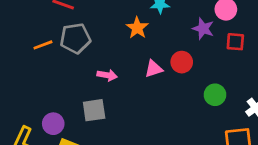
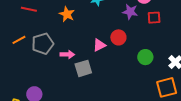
orange star: (137, 28) -> (67, 14), moved
gray pentagon: (75, 38) -> (43, 44), moved
gray square: (94, 110) -> (83, 68), moved

